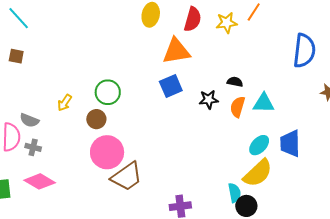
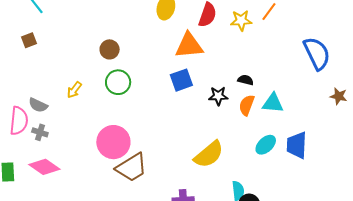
blue semicircle: (304, 51) -> (317, 53), turned -36
brown square: (16, 56) -> (29, 40), turned -35
brown circle: (96, 119) -> (110, 49), moved
yellow semicircle: (258, 173) -> (209, 154), moved

